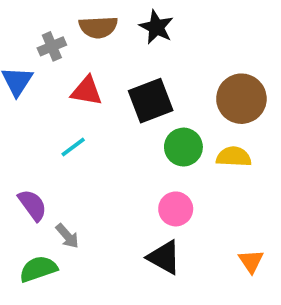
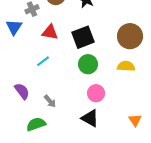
green circle: (183, 147) -> (88, 64), moved
gray arrow: (67, 236) -> (50, 101), moved
green semicircle: (38, 269) -> (36, 124), moved

